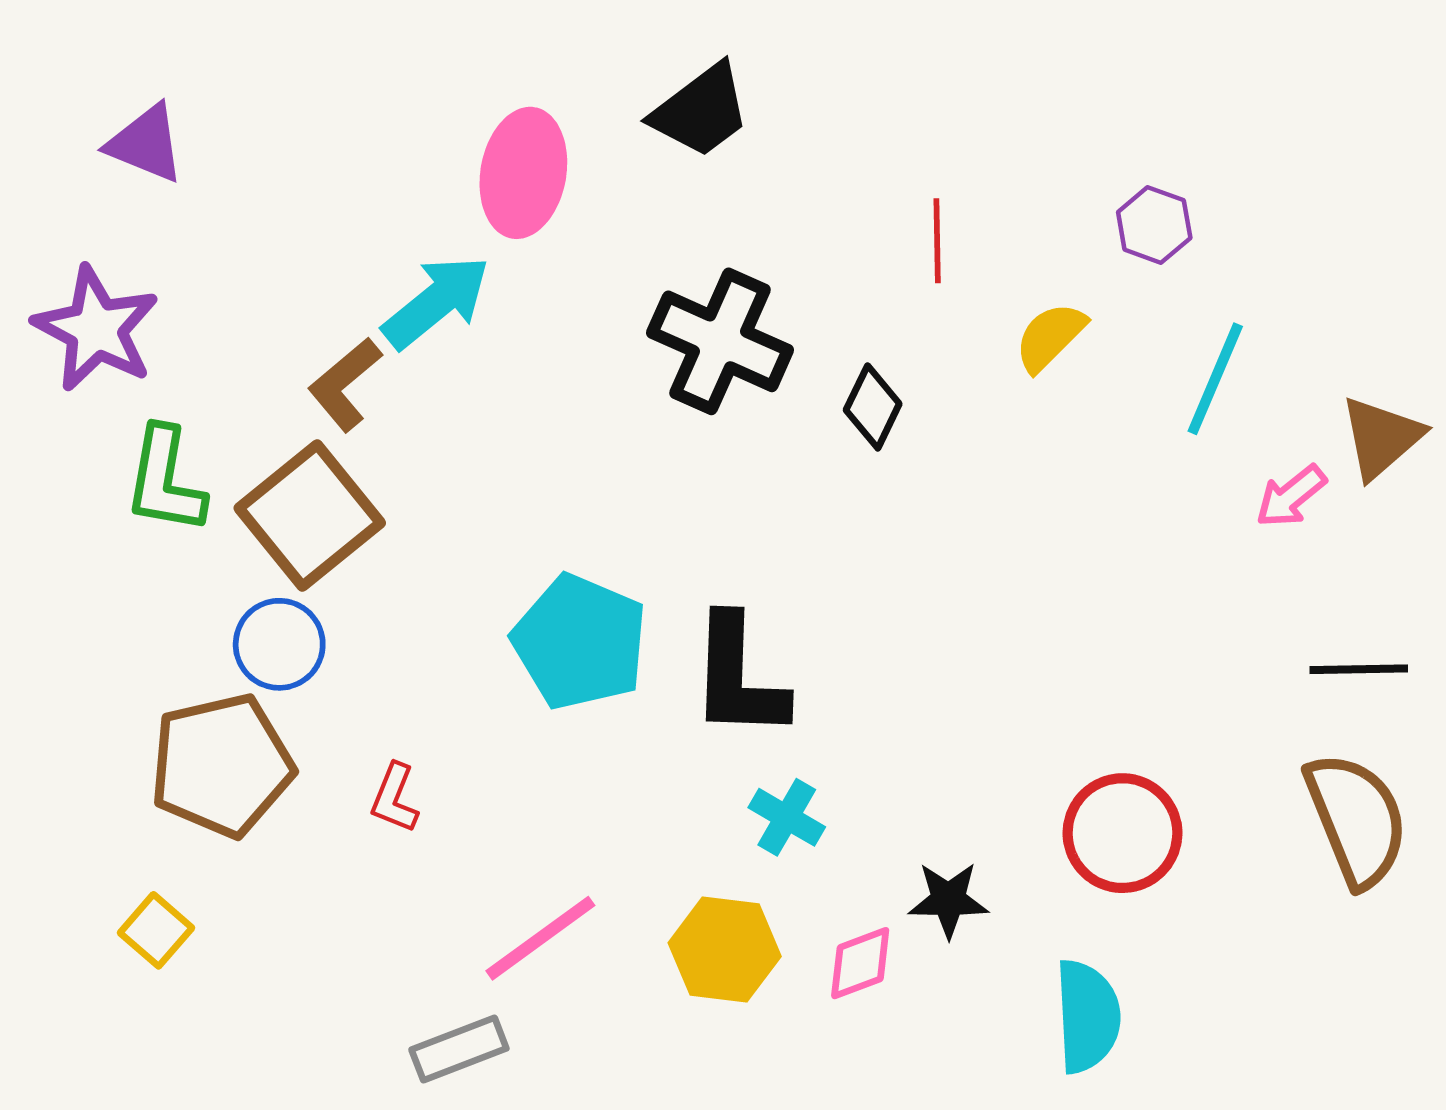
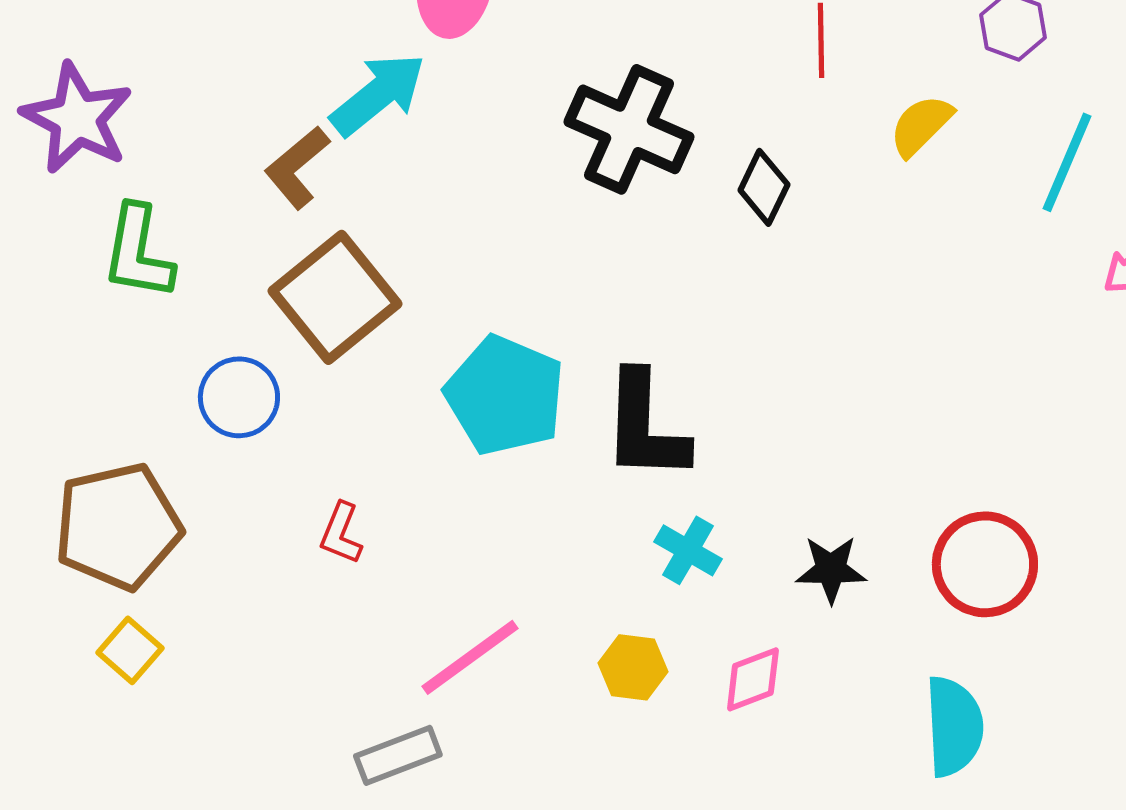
brown square: (310, 515) -> (335, 297), moved
brown pentagon: (222, 765) -> (118, 526), moved
black star: (948, 900) -> (831, 569), moved
yellow hexagon: (725, 950) -> (633, 667), size x0.7

